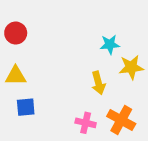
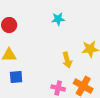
cyan star: (110, 44) -> (58, 19), moved

